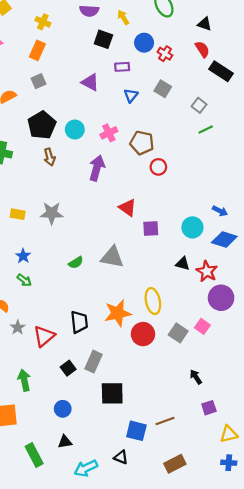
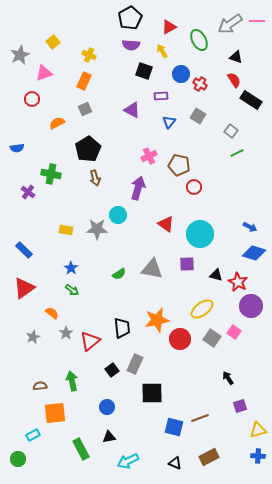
cyan circle: (75, 130) -> (118, 215), moved
cyan circle: (192, 227) -> (200, 234), moved, size x1.4
purple square: (151, 228) -> (187, 264), moved
yellow ellipse: (153, 301) -> (202, 309), moved, turned 65
black triangle: (121, 457) -> (175, 463), moved

